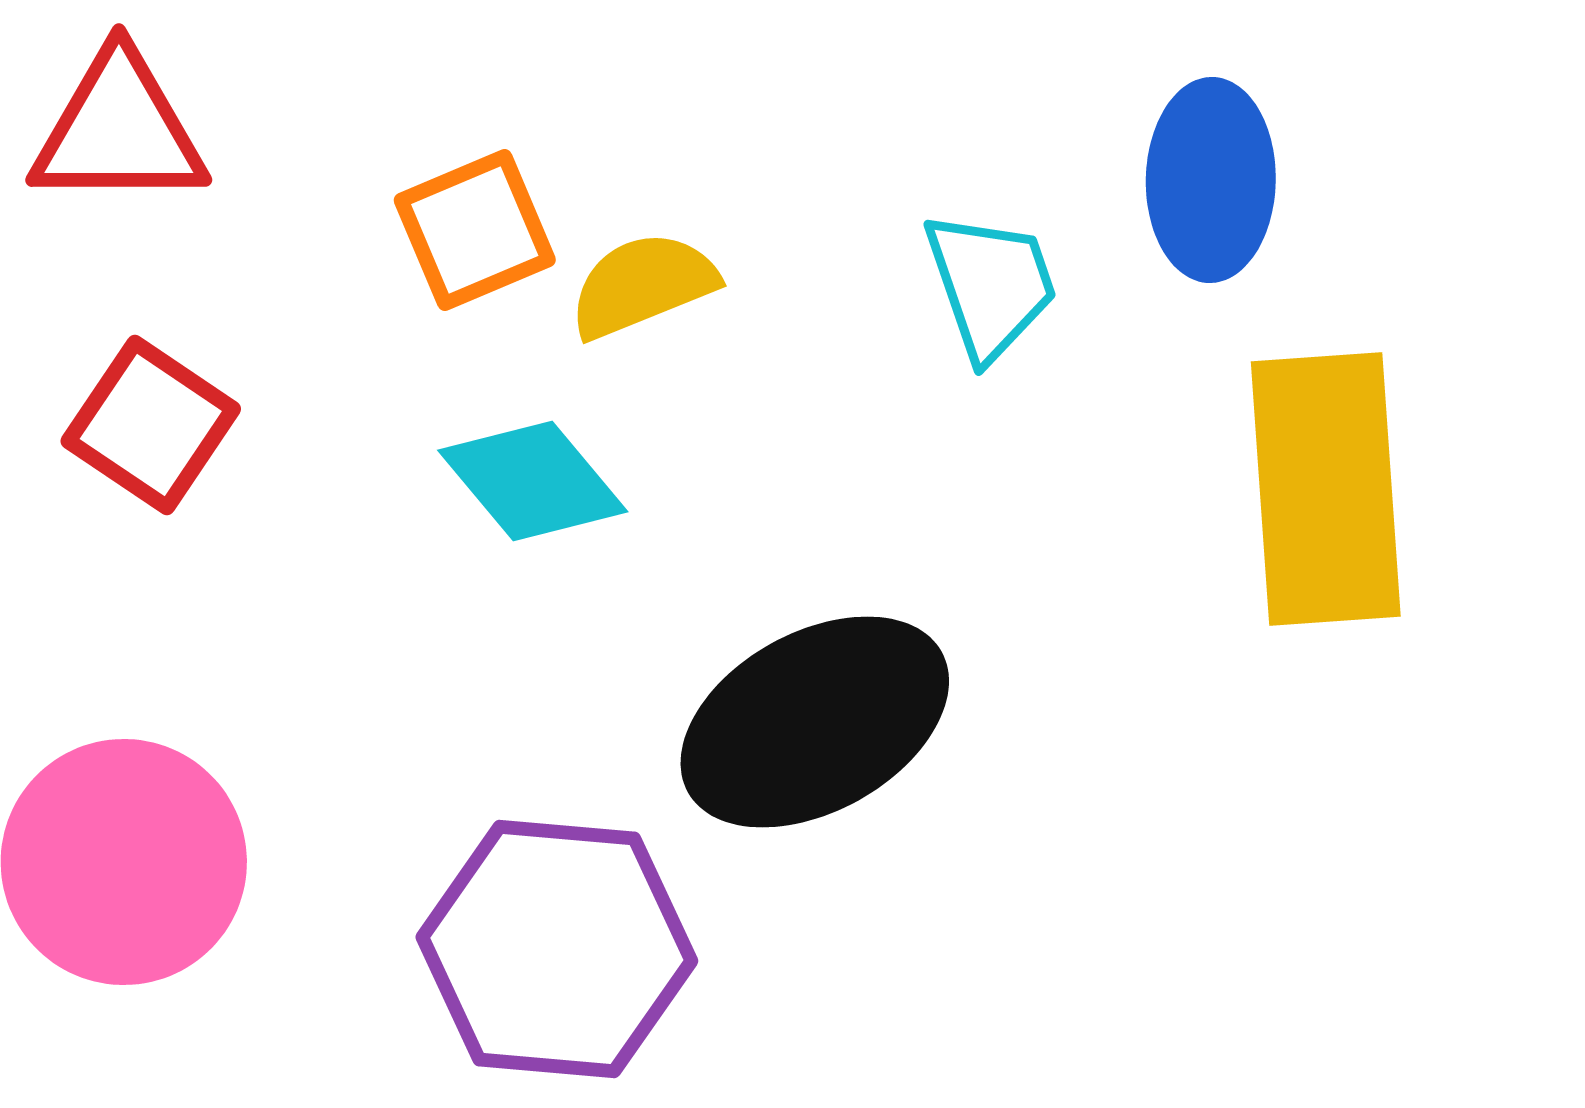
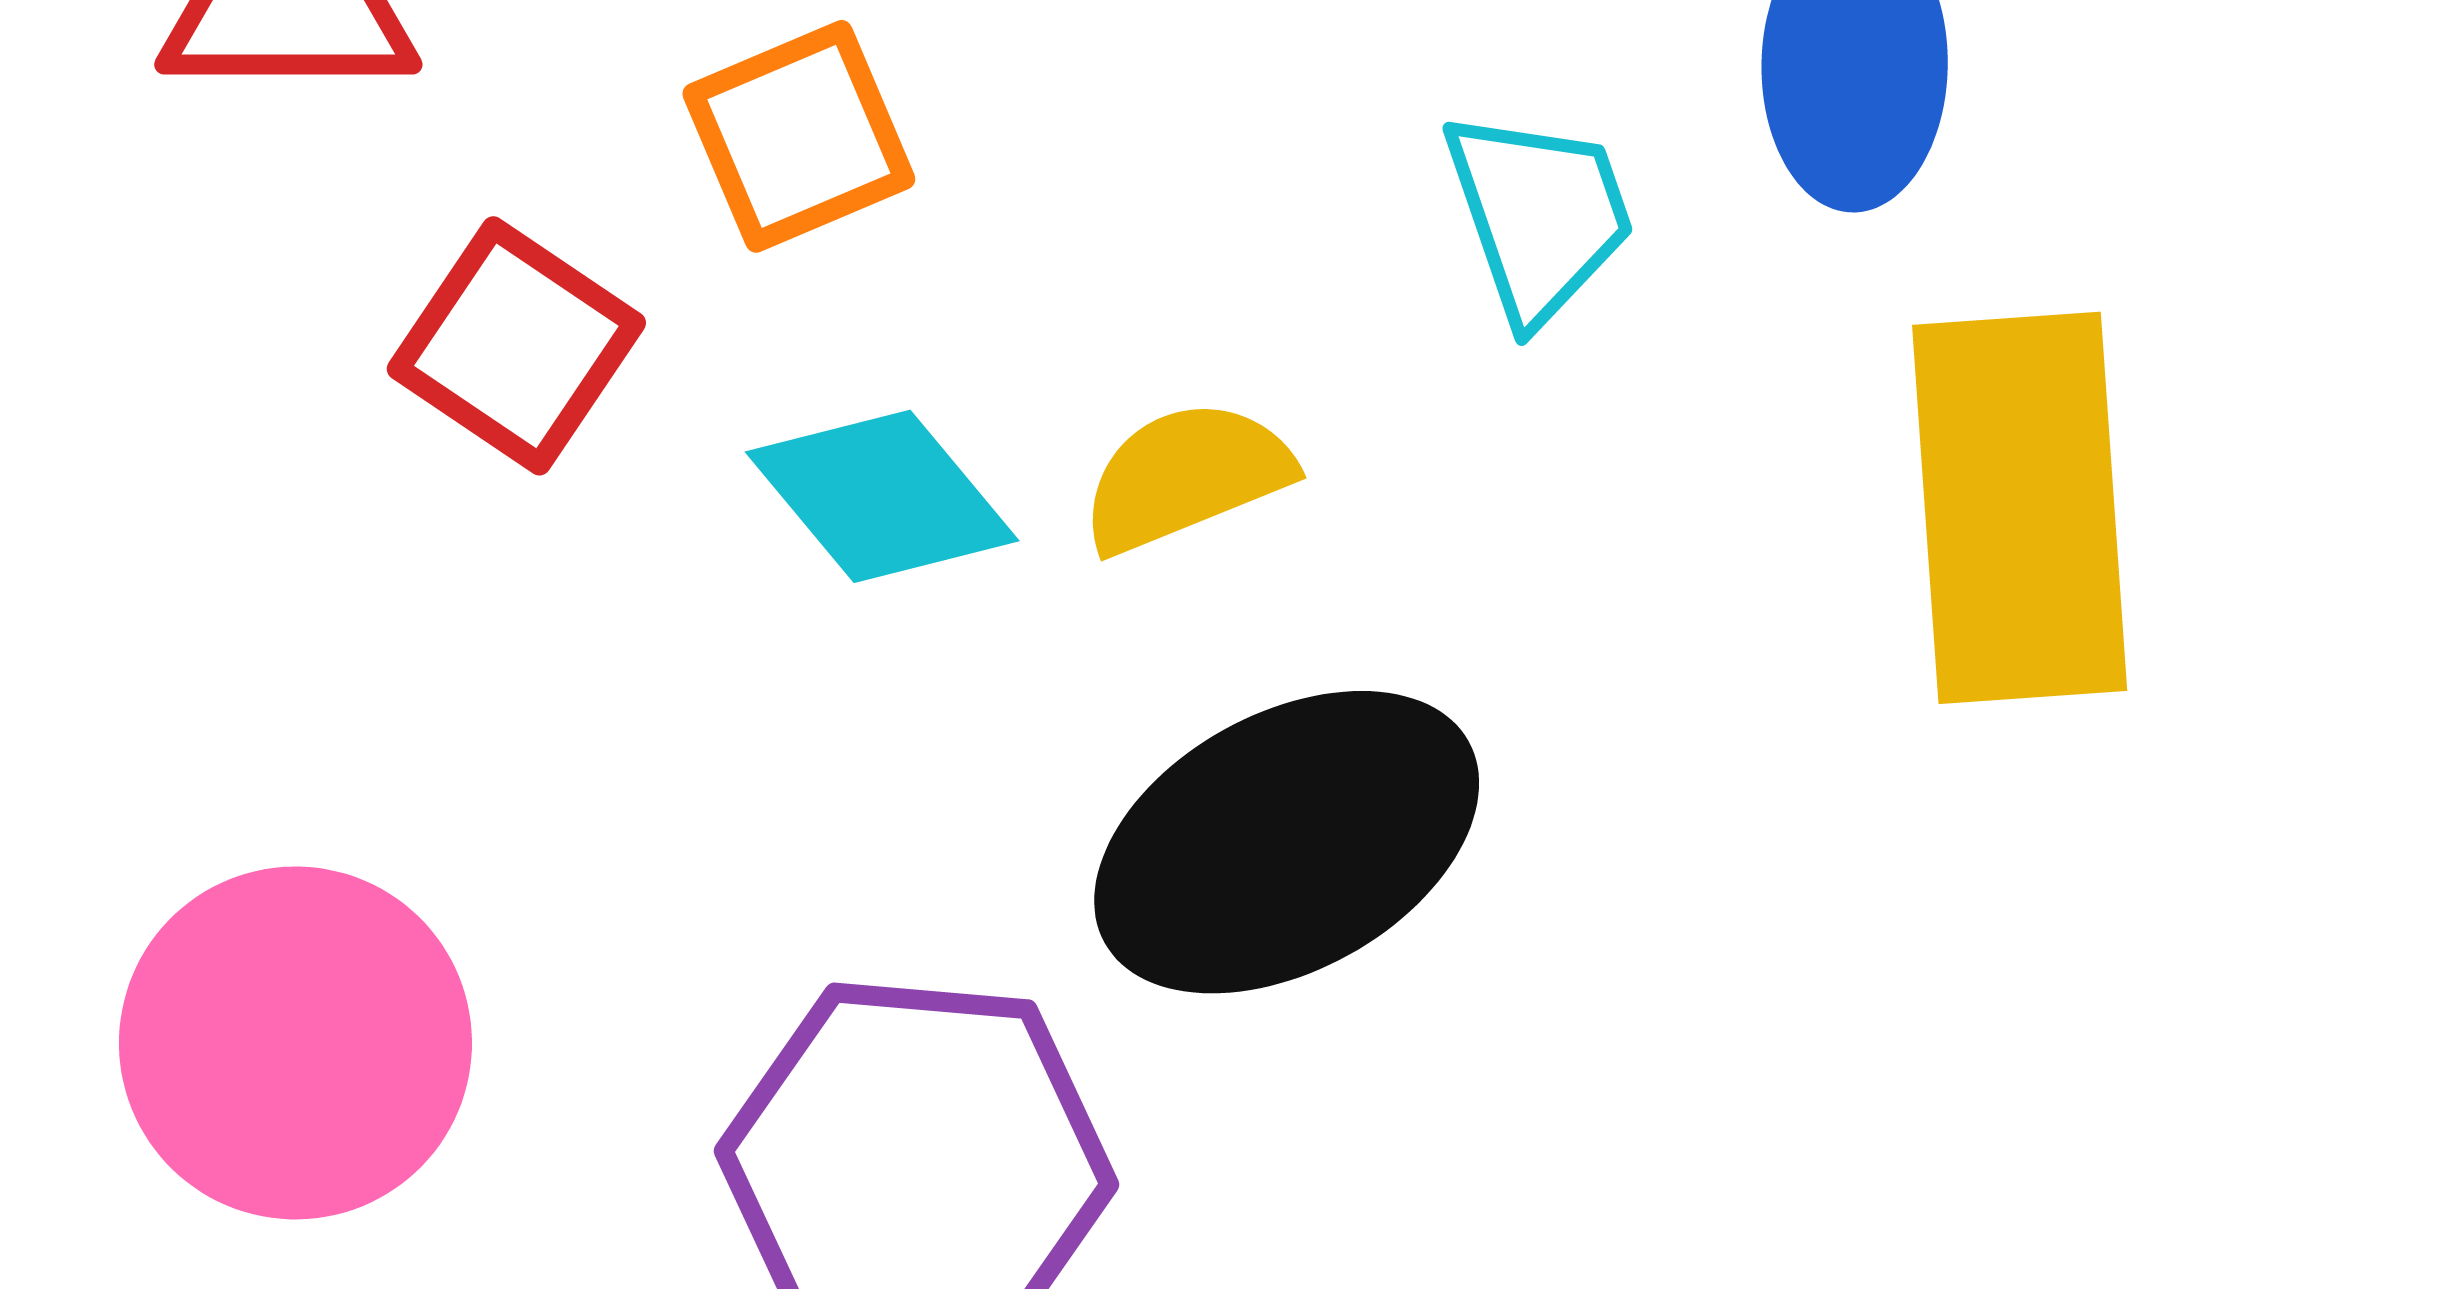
yellow semicircle: (643, 285) -> (1186, 476), moved
red square: (151, 425) -> (516, 346), moved

